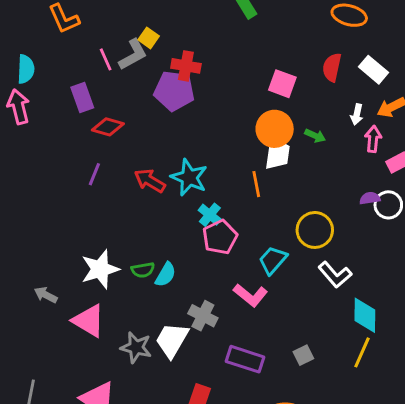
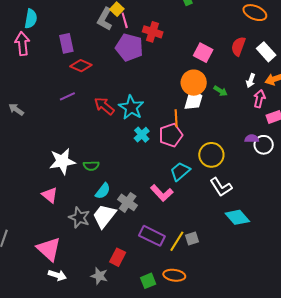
gray L-shape: (133, 55) -> (105, 19), turned 140
pink line: (106, 59) -> (125, 20), moved
red cross: (186, 66) -> (153, 32), moved
purple line: (94, 174) -> (67, 96), turned 35
pink pentagon: (220, 237) -> (171, 135), moved
cyan semicircle: (166, 275) -> (103, 191), moved
gray arrow: (46, 295) -> (16, 109), moved
cyan diamond: (365, 315) -> (237, 217), turned -50
pink triangle: (89, 321) -> (50, 195), size x0.7
yellow line: (362, 352) -> (177, 241), moved

